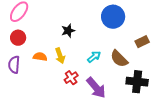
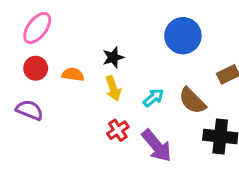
yellow arrow: (60, 56) -> (113, 88), moved
orange semicircle: (40, 57) -> (73, 74), moved
purple semicircle: (14, 65) -> (29, 110), turned 108

